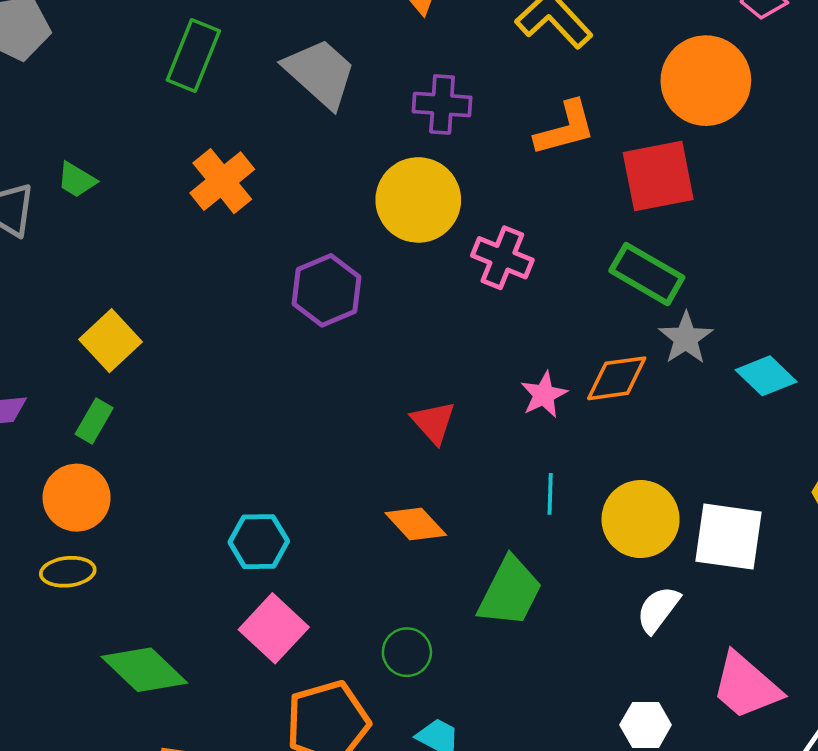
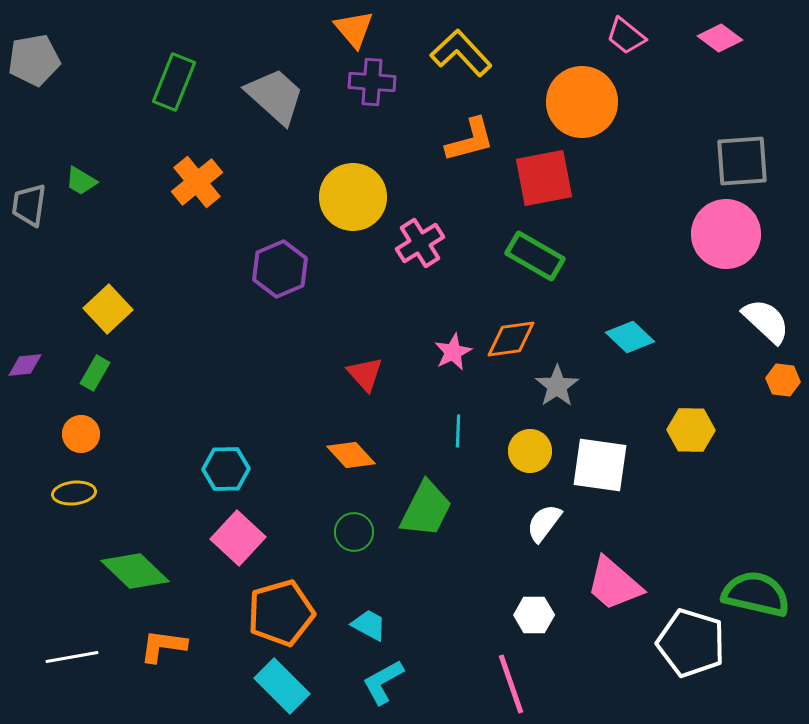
purple cross: (442, 104) -> (372, 82), moved
pink cross: (502, 258) -> (420, 243), turned 36
gray star: (686, 338) -> (557, 386), moved
orange circle: (77, 498) -> (81, 434), size x0.7
yellow circle: (641, 519) -> (530, 451), size x0.7
green circle: (407, 652) -> (354, 532), moved

